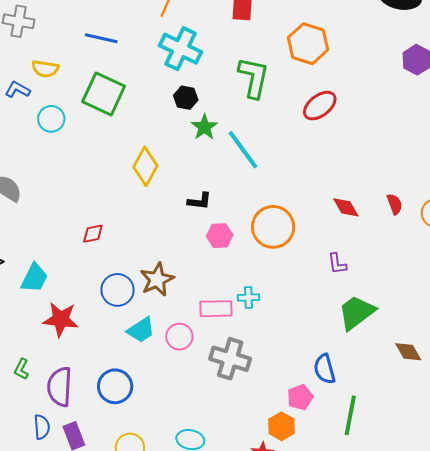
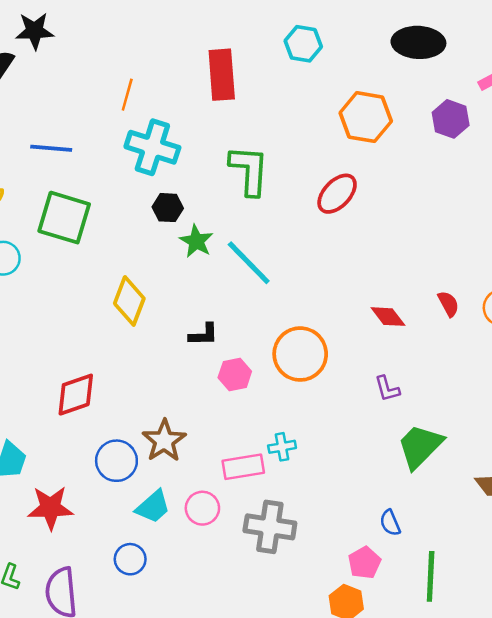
orange hexagon: (308, 44) -> (366, 117), moved
red diamond: (93, 234) -> (76, 395), size x1.6
blue semicircle: (325, 369) -> (390, 523), size x0.7
blue circle: (115, 386) -> (130, 559), moved, size x0.7

